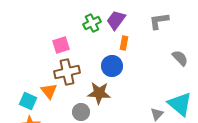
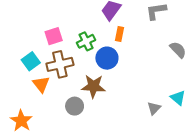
green cross: (92, 23) -> (86, 41), moved
cyan square: (28, 101) -> (31, 61), moved, turned 30
cyan triangle: (180, 104) -> (178, 98), size x0.6

